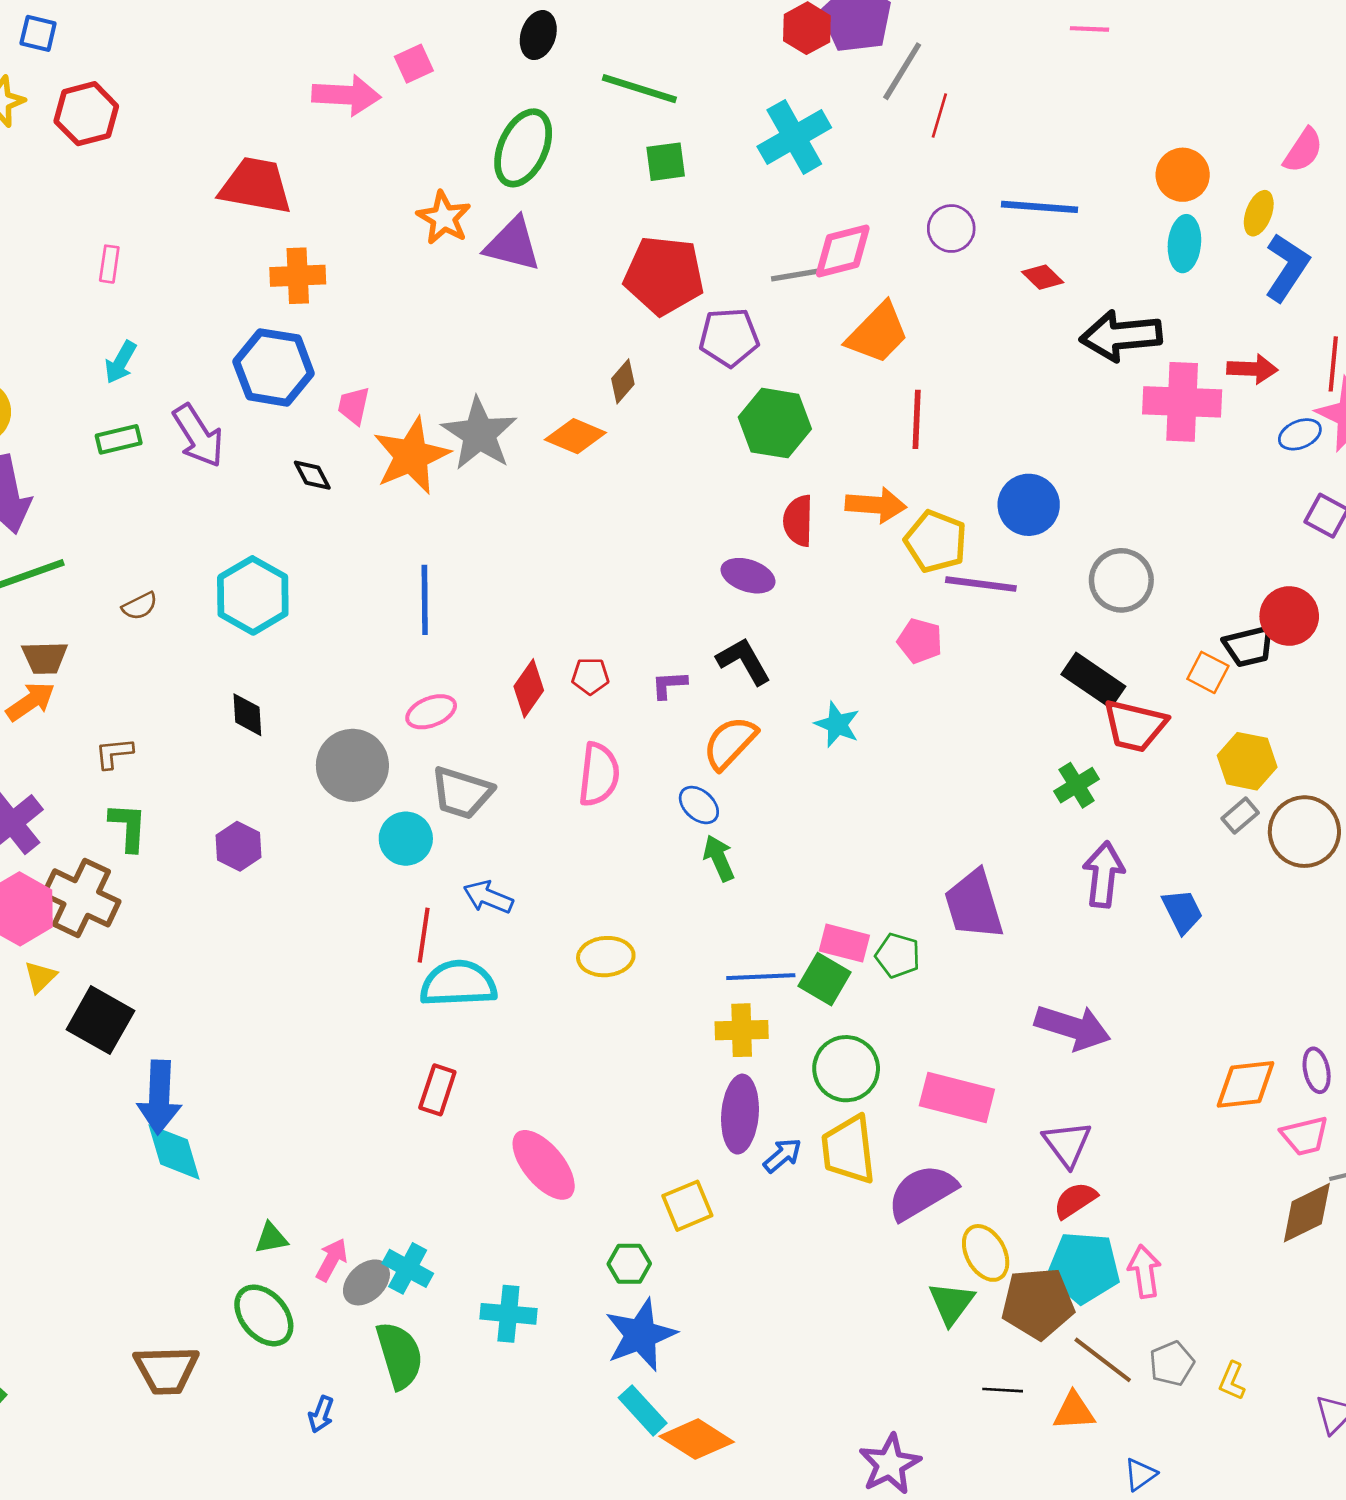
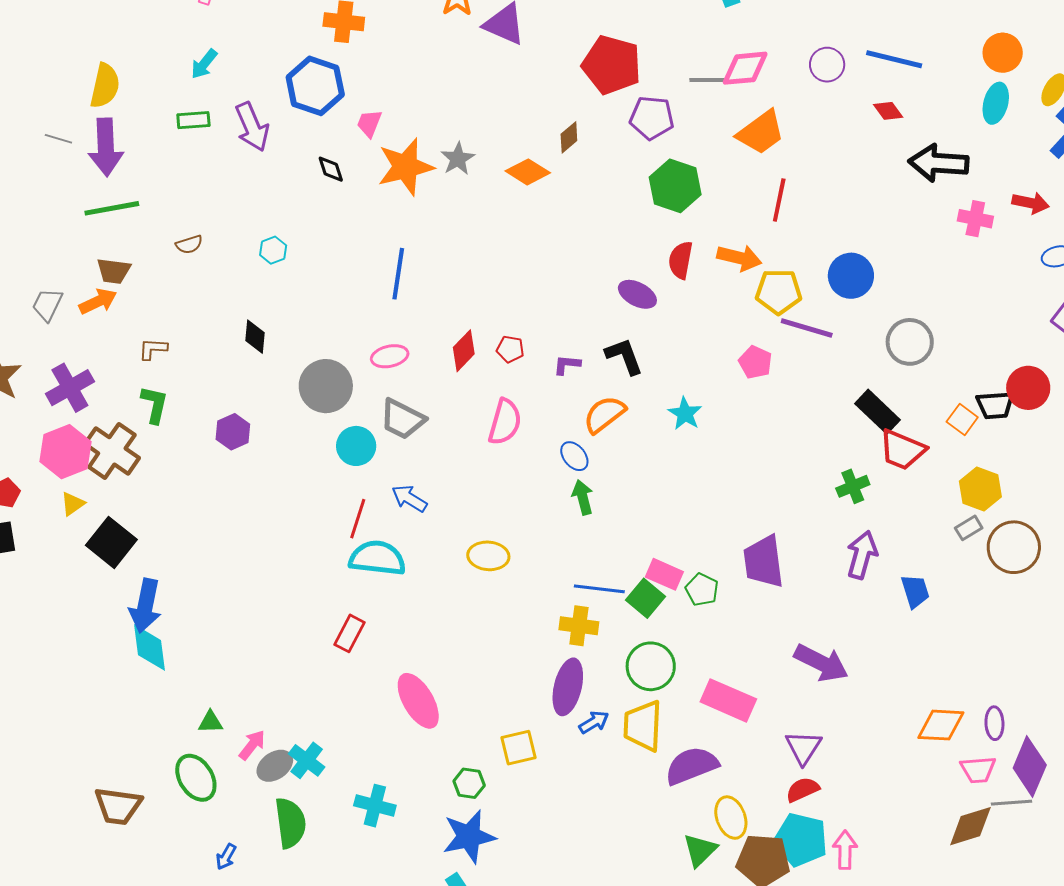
pink cross: (1182, 402) -> (975, 219), size x0.6
gray star: (479, 434) -> (458, 159), size x0.6
yellow pentagon: (936, 541) -> (779, 292), turned -30
cyan hexagon: (253, 595) -> (273, 250), size x0.5

